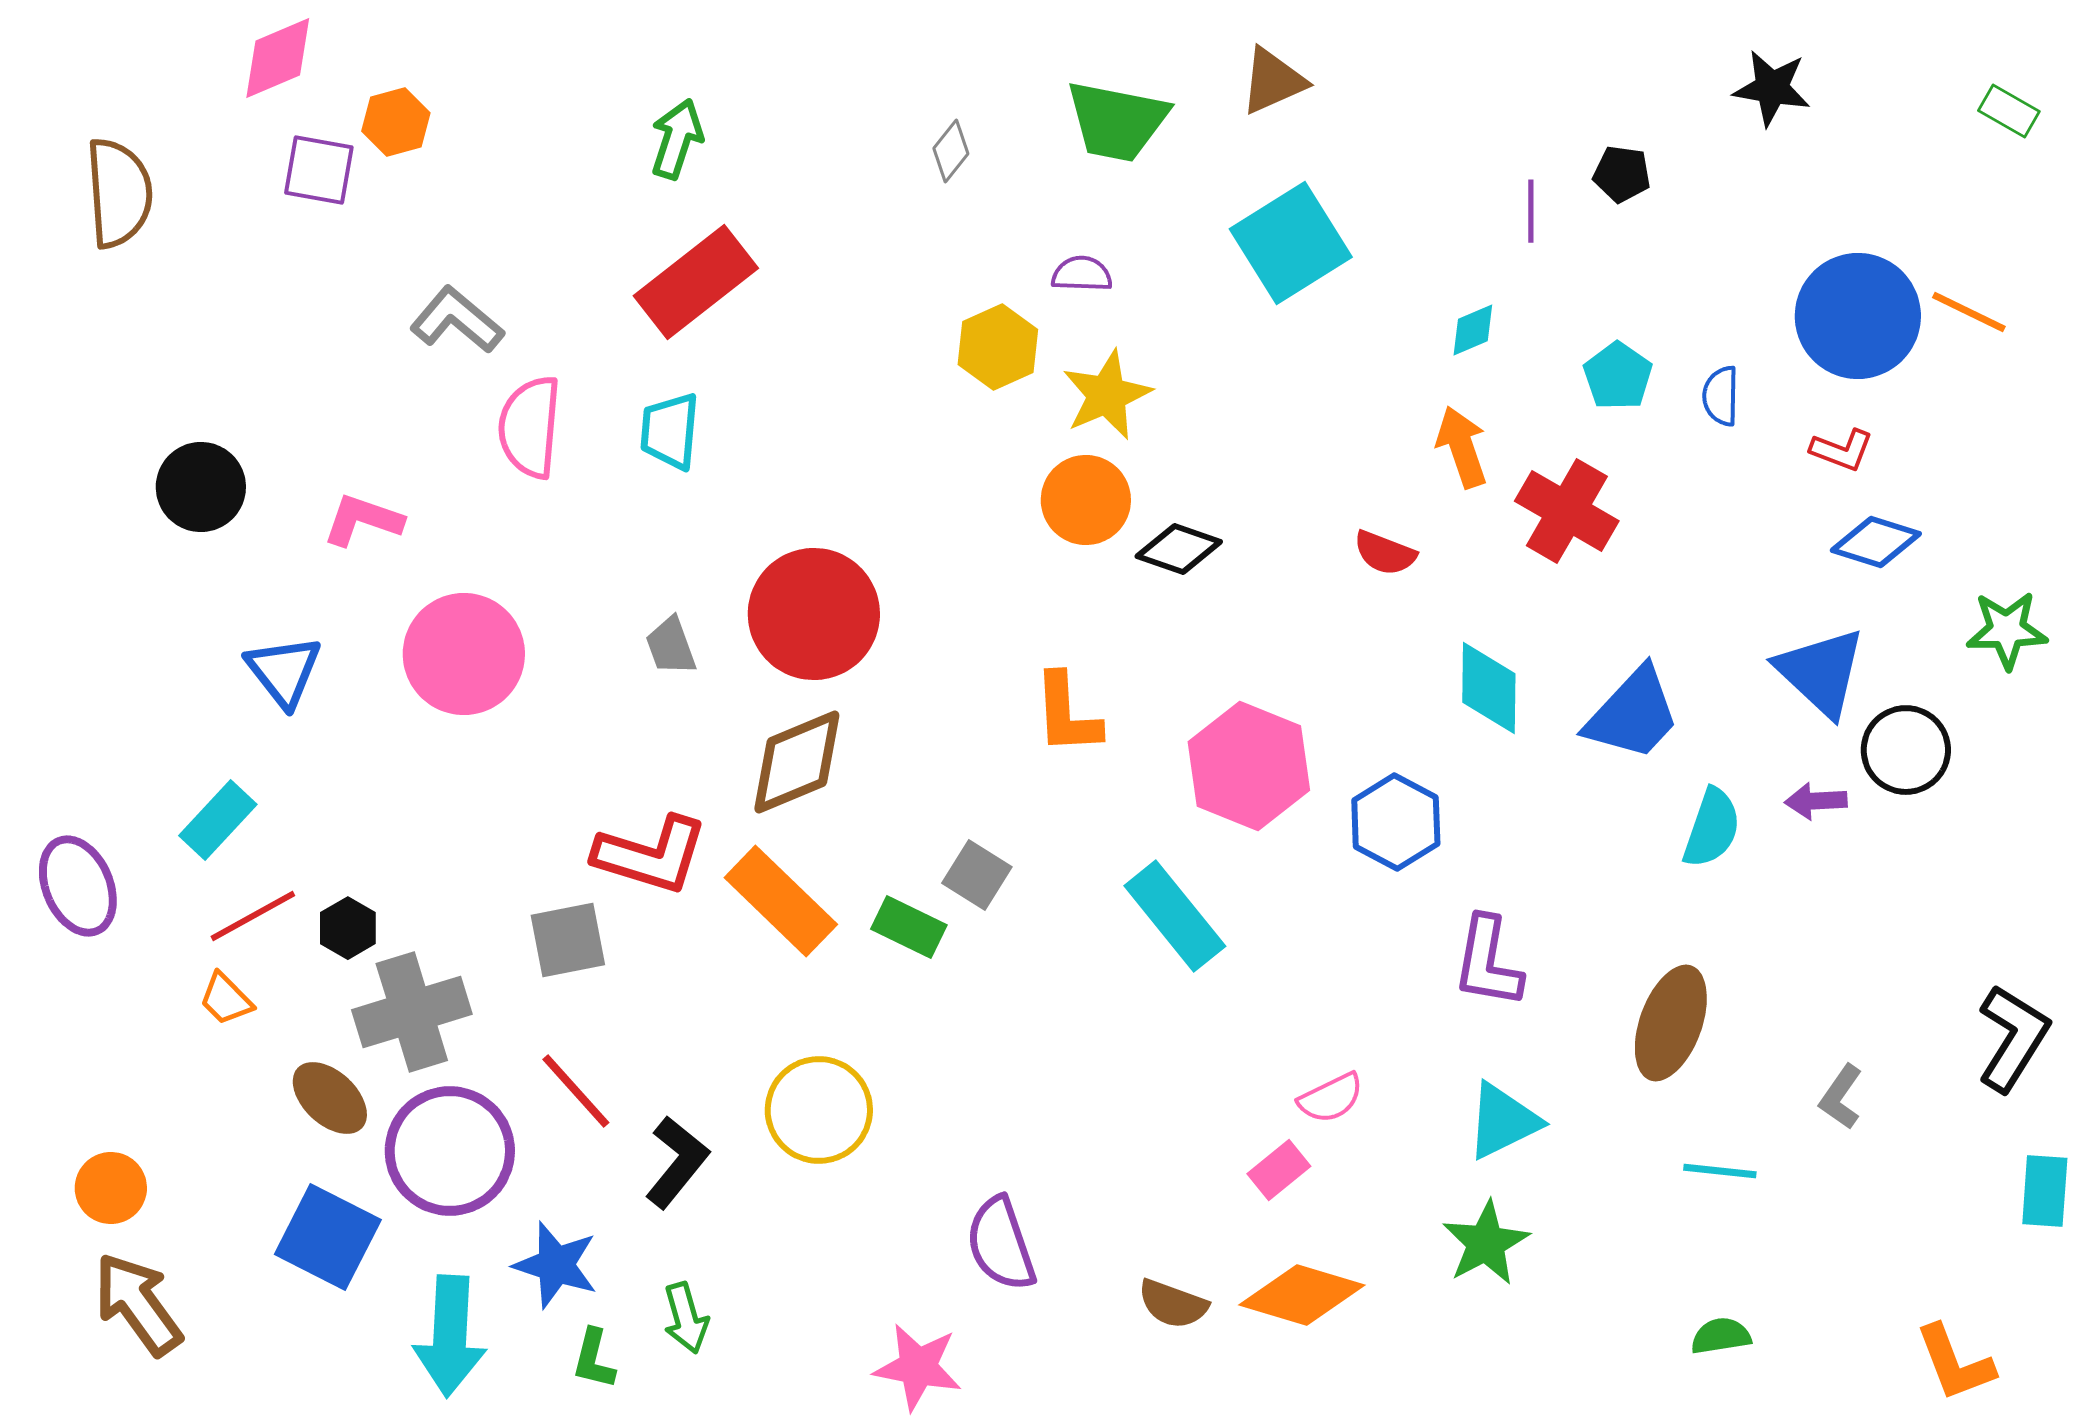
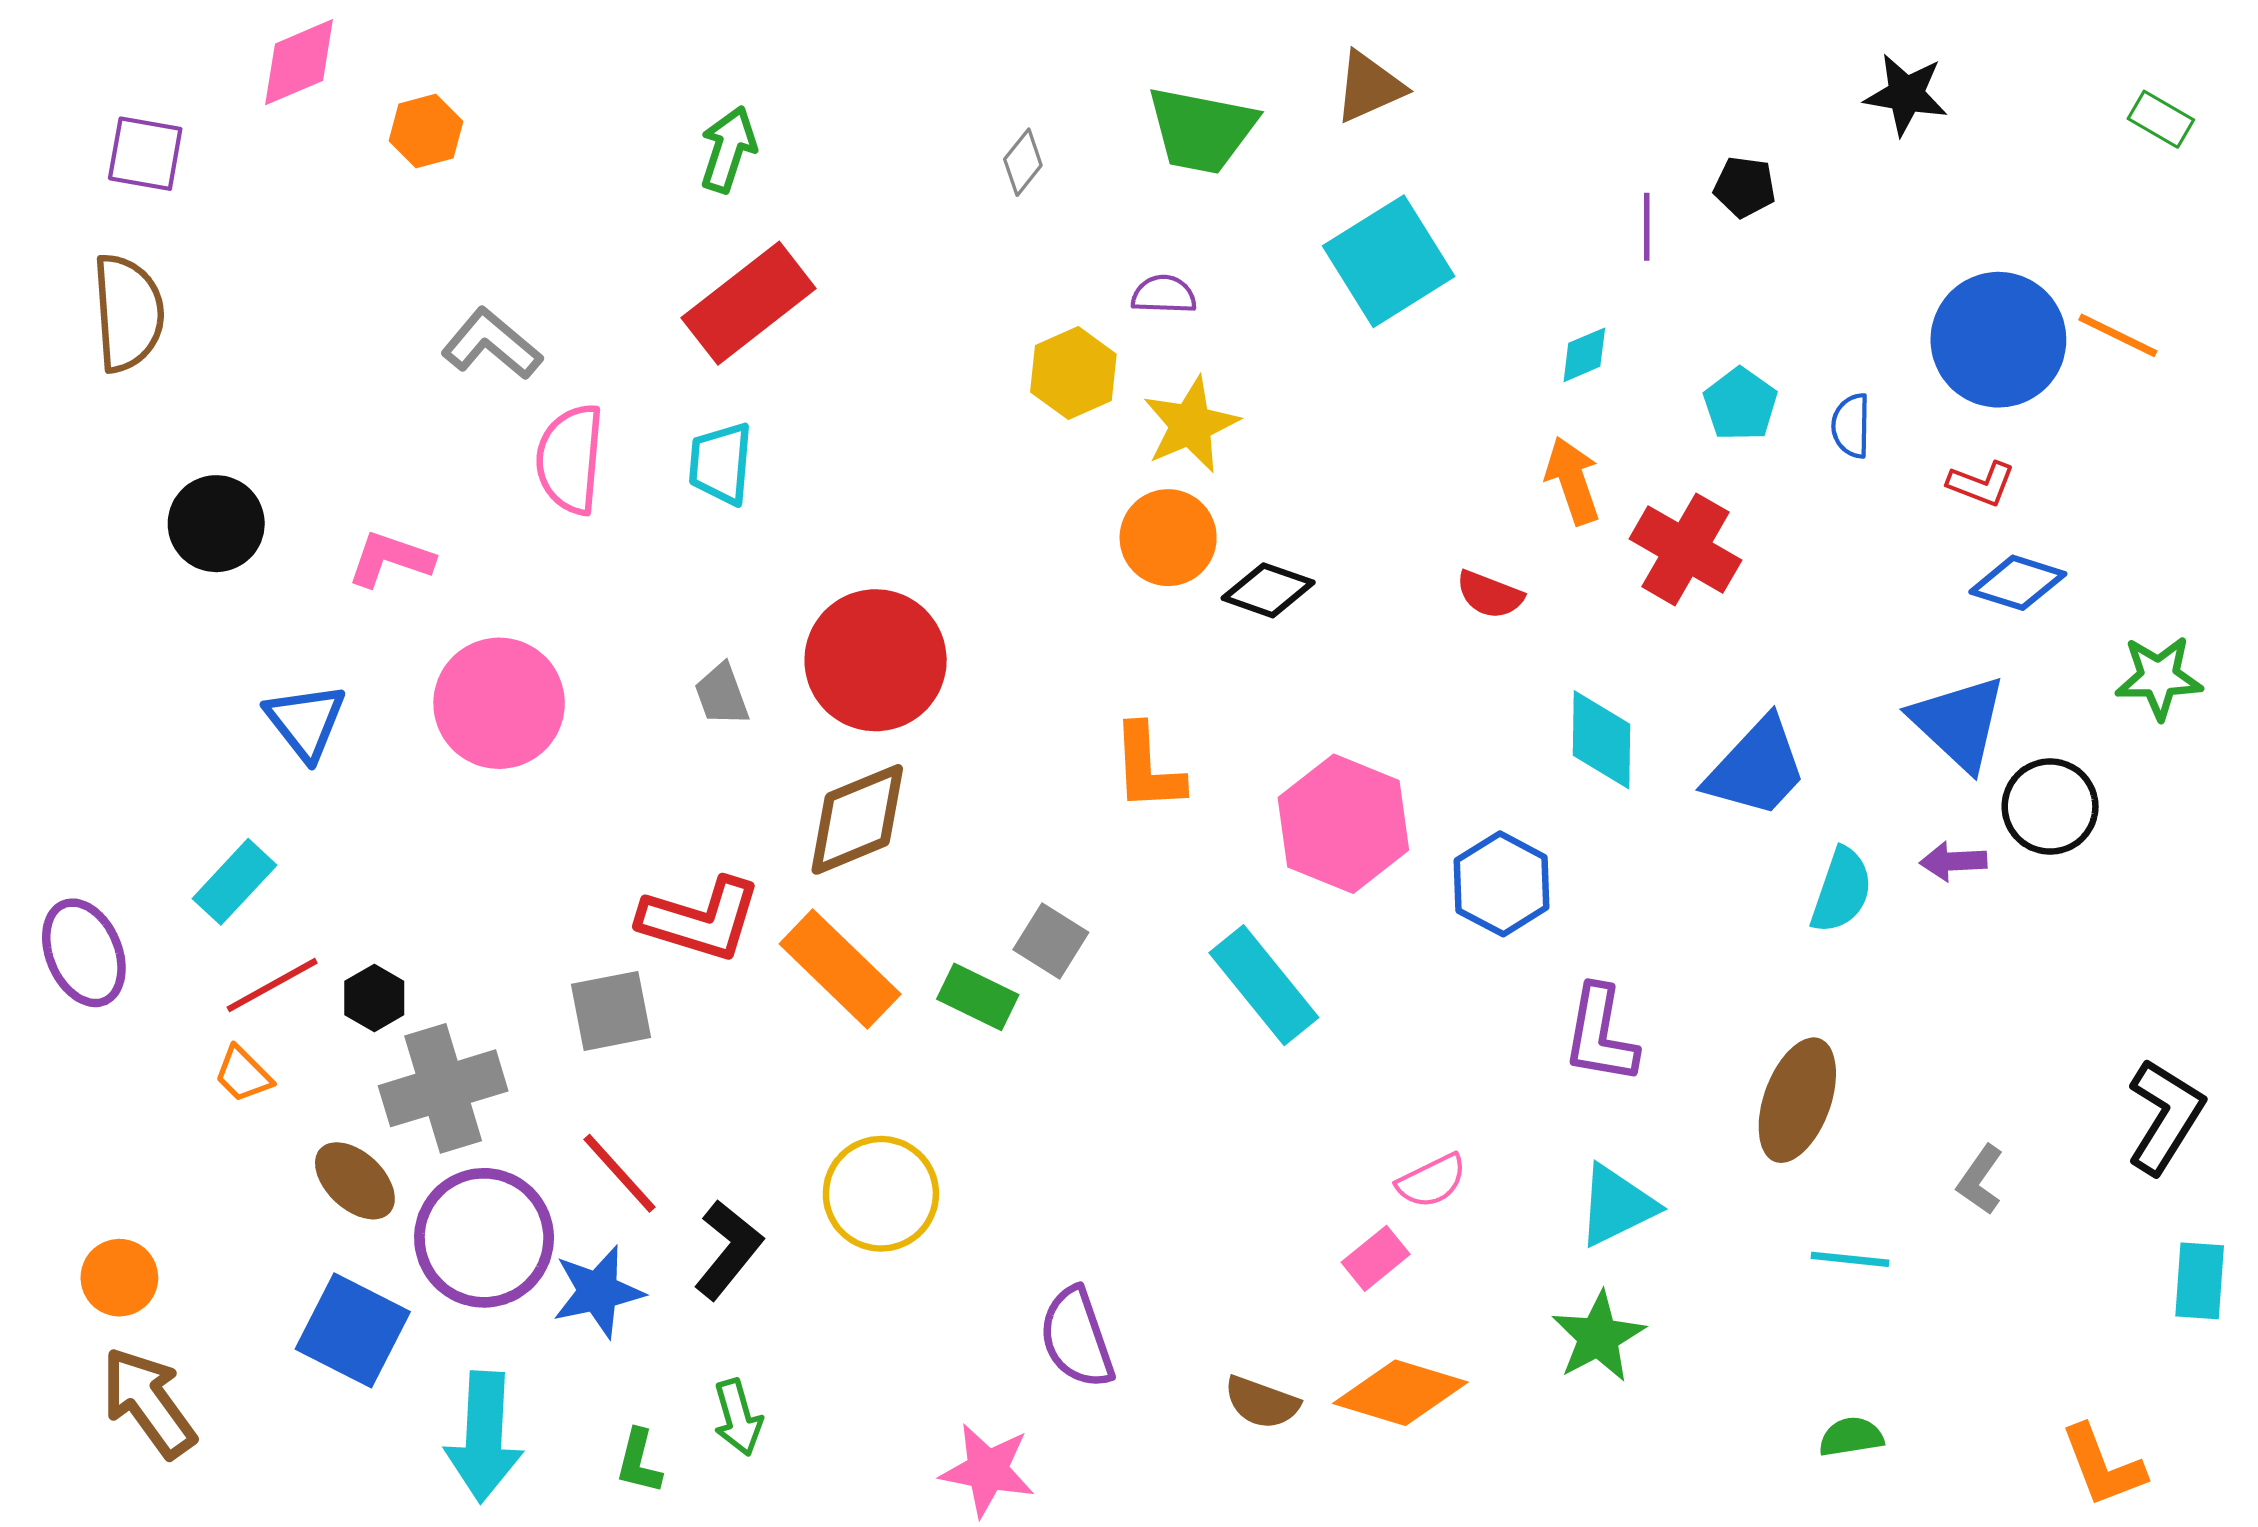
purple square: (319, 170) -> (145, 154), moved
brown semicircle: (119, 193) -> (128, 313), moved
blue star: (556, 1265) -> (598, 1292), moved, turned -30

